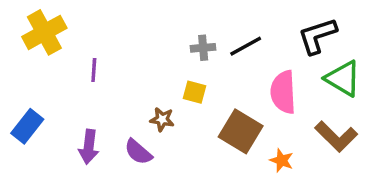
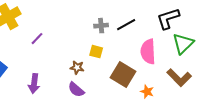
purple line: (94, 70) -> (37, 39), turned 40
green triangle: (343, 78) -> (183, 44), turned 45
purple semicircle: (138, 152) -> (76, 90), moved

